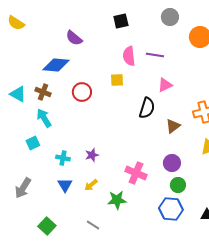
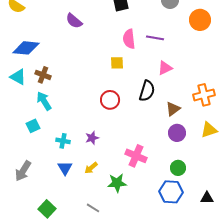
blue diamond: (56, 65) -> (26, 48), moved
red circle: (82, 92) -> (110, 100), moved
purple circle: (172, 163) -> (177, 133), moved

